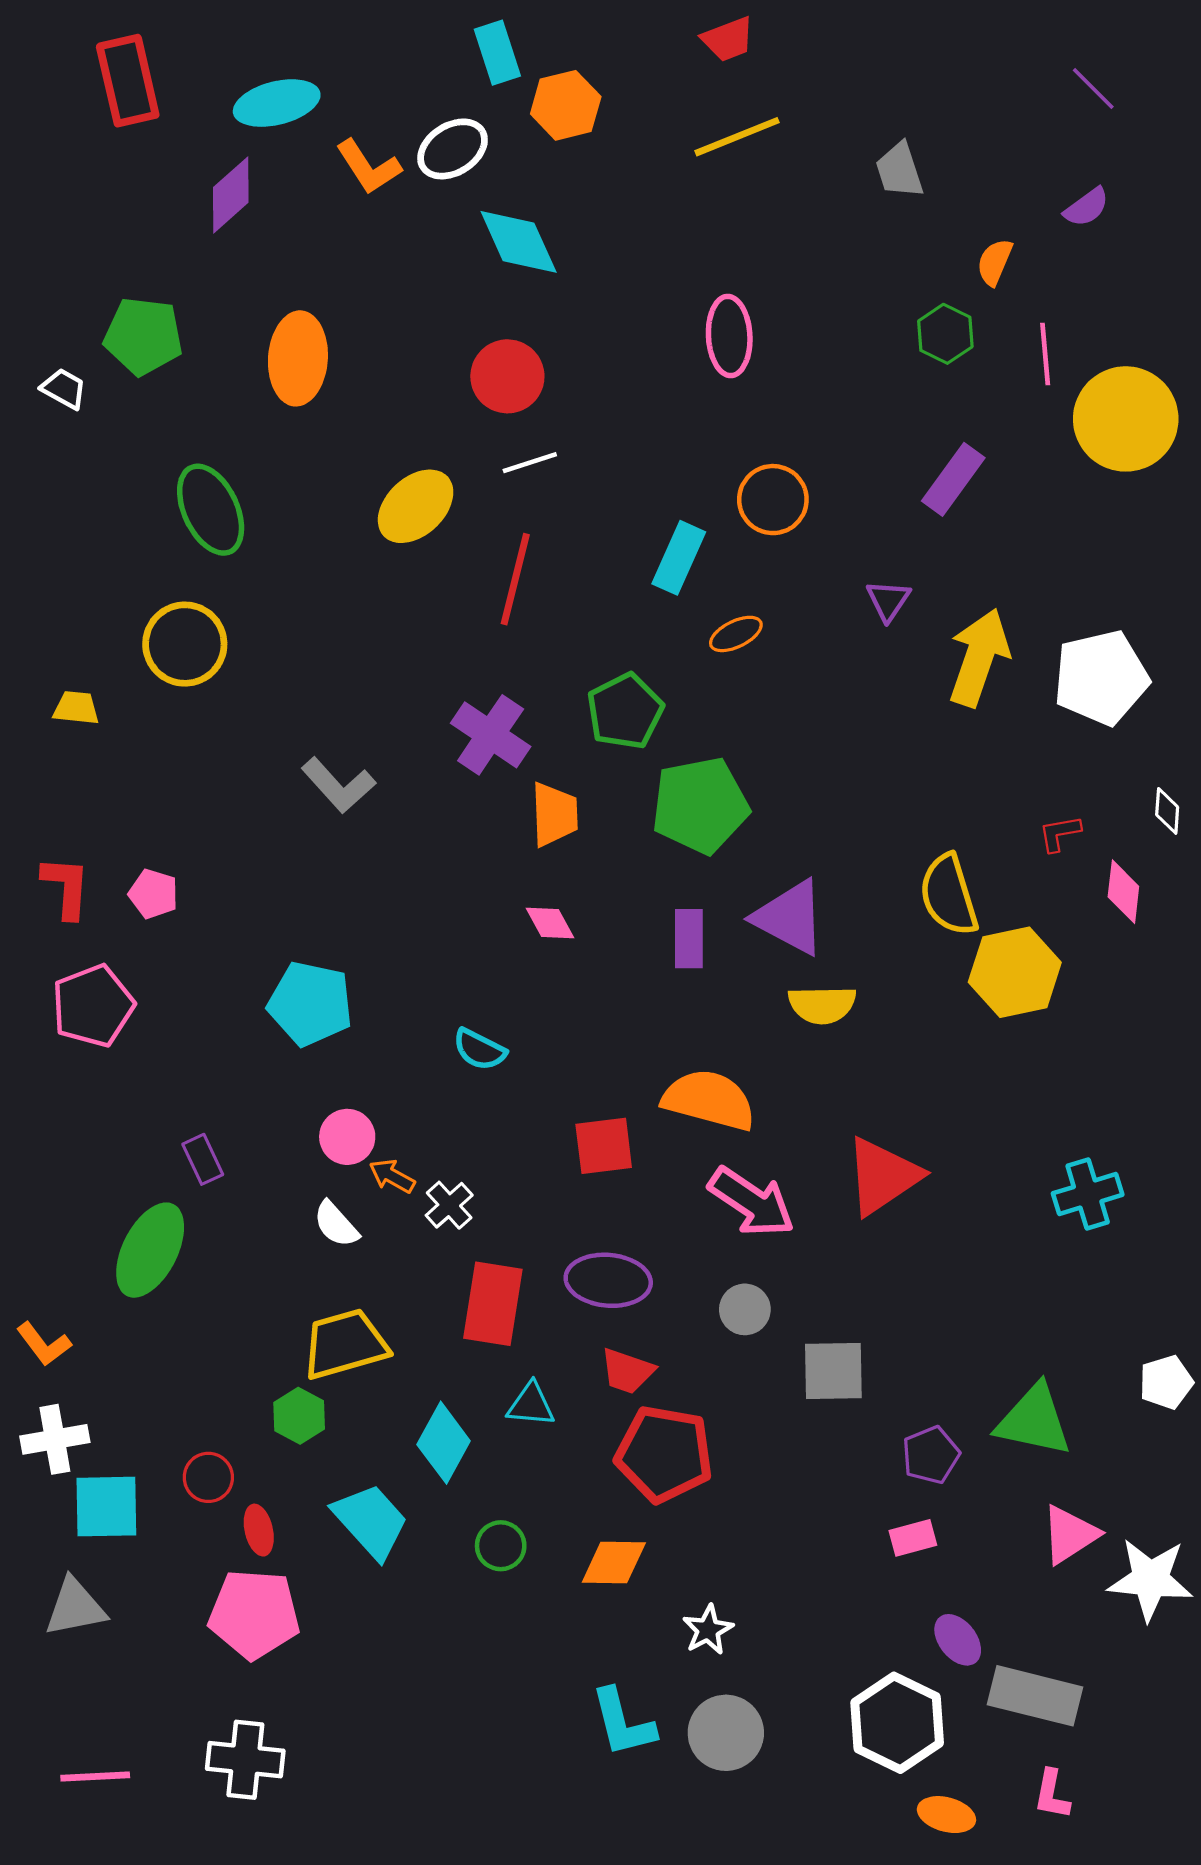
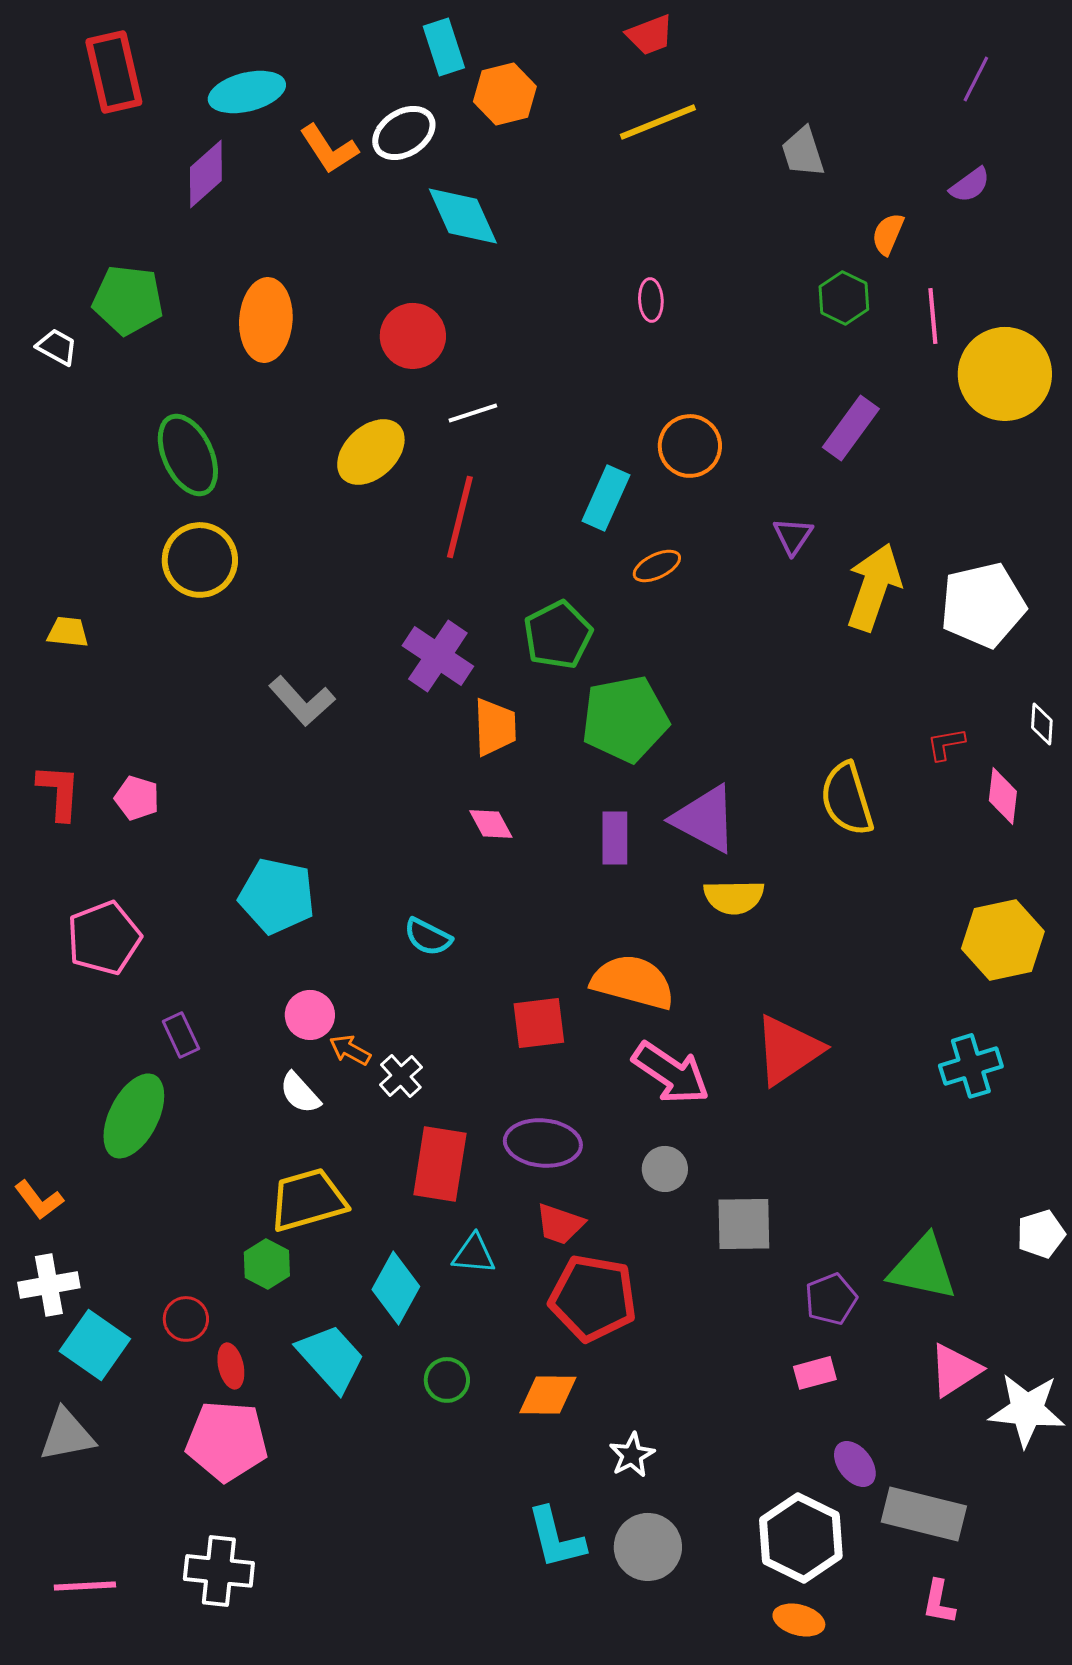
purple line: (1093, 88) -> (976, 79), turned 72
pink ellipse: (729, 336) -> (651, 300), size x0.6
red circle: (507, 376) -> (413, 336), moved
yellow circle: (185, 644) -> (200, 560), moved
yellow hexagon: (1015, 972) -> (1003, 940), moved
pink pentagon: (93, 1006) -> (104, 938), moved
cyan square: (106, 1507) -> (95, 1345), turned 36
orange ellipse: (946, 1815) -> (799, 1620), moved

